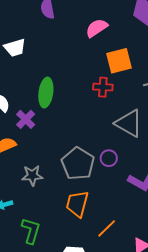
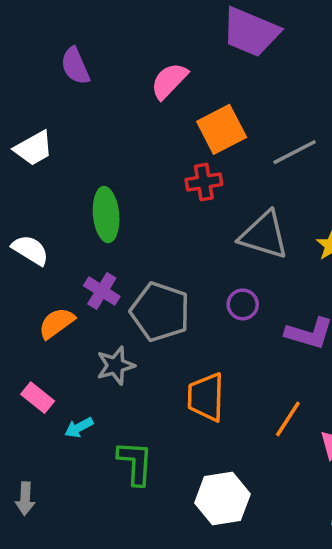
purple cross: (26, 119) -> (102, 291), moved
gray pentagon: (78, 164) -> (160, 312), moved
orange line: (107, 228) -> (288, 419), moved

